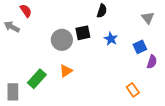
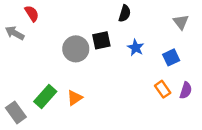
purple semicircle: (152, 62) -> (186, 90), moved
orange triangle: (66, 71) -> (75, 98), moved
orange rectangle: (133, 90) -> (163, 89), moved
gray rectangle: (13, 92) -> (16, 112), turned -36

